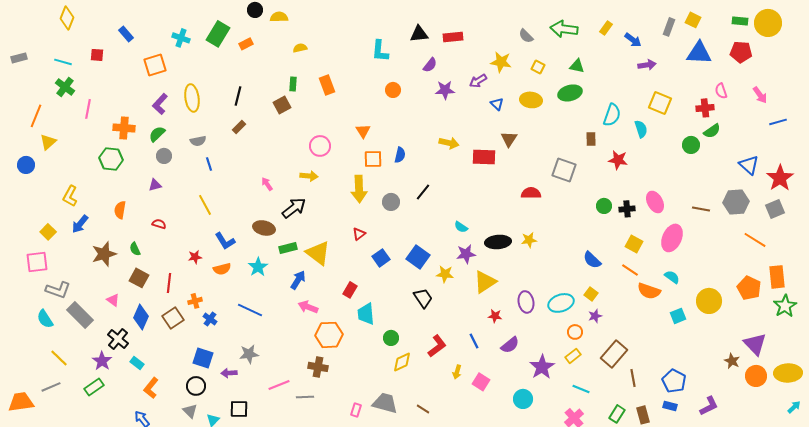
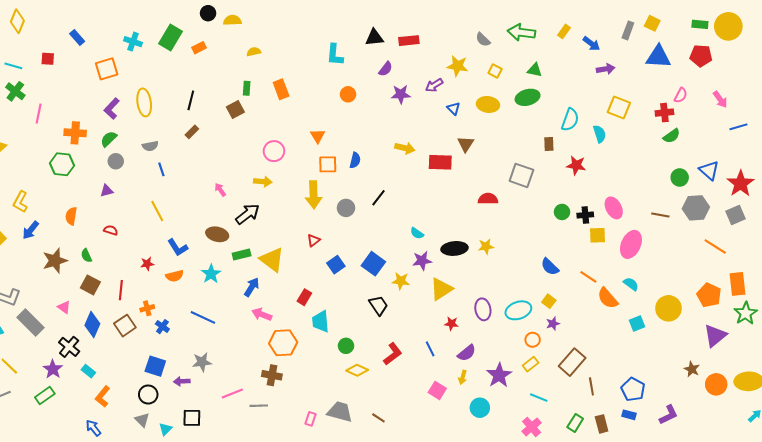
pink semicircle: (721, 91) -> (681, 95), turned -133
green circle: (691, 145) -> (680, 177), moved
yellow square: (634, 244) -> (598, 235), moved, turned -30
orange semicircle: (649, 291) -> (608, 298), turned 30
purple triangle: (755, 344) -> (715, 336), moved, turned 35
yellow diamond: (402, 362) -> (357, 370), turned 50
yellow arrow: (457, 372) -> (463, 377), moved

